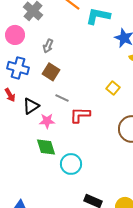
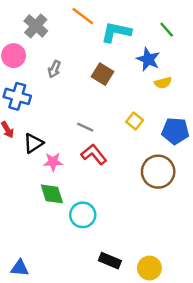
brown square: (51, 72) -> (102, 74), moved
gray line: (62, 98) -> (85, 127), moved
red L-shape: (80, 115) -> (94, 154), turned 50

